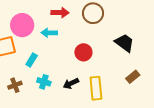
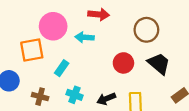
brown circle: (93, 13) -> (146, 30), moved
black trapezoid: (124, 43) -> (159, 64), moved
brown cross: (15, 85) -> (40, 97), turned 32

